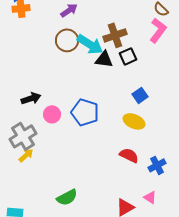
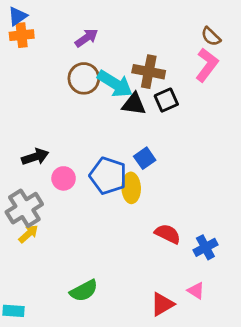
brown cross: (115, 35) -> (149, 72), turned 30
blue square: (140, 95) -> (145, 158), moved
yellow ellipse: (134, 121) -> (131, 188), moved, turned 65

